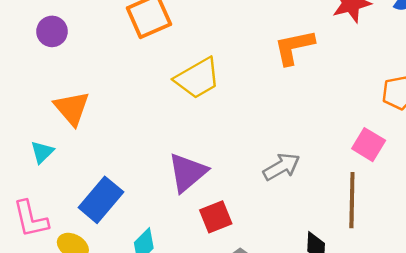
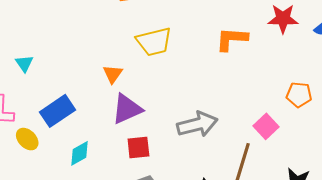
orange triangle: (72, 108) -> (113, 74), moved, size x0.7
cyan triangle: (42, 152) -> (24, 63), turned -36
gray arrow: (281, 167) -> (197, 124), size x1.4

